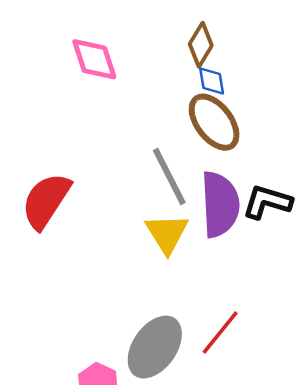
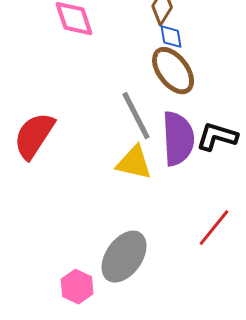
yellow triangle: (167, 233) -> (134, 163), turned -45
red line: (220, 333) -> (214, 228), moved

